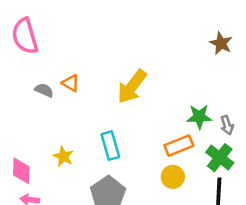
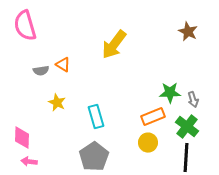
yellow arrow: (132, 87) -> (114, 45), moved
gray semicircle: (44, 90) -> (41, 71), turned 147
yellow star: (63, 156) -> (57, 103), moved

